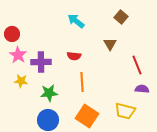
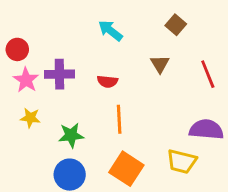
purple cross: (41, 62) -> (59, 74), moved
red line: (137, 65) -> (208, 74), moved
purple semicircle: (142, 89) -> (206, 129), size x1.6

